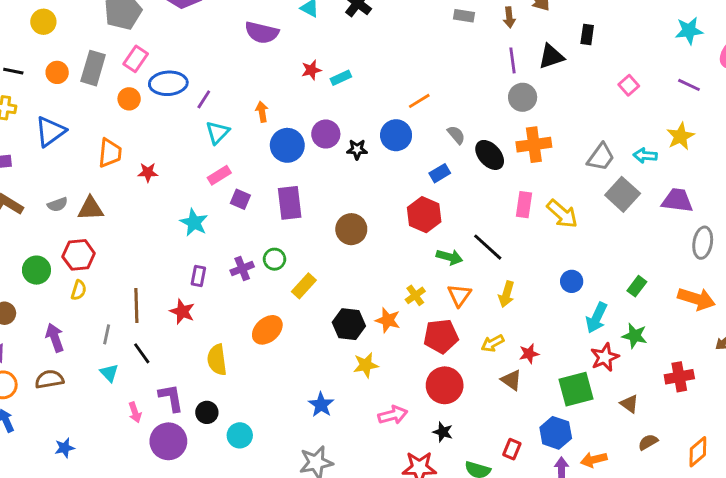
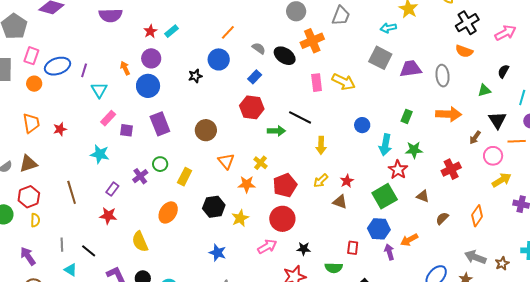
purple circle: (326, 134) -> (151, 58), moved
gray trapezoid: (601, 157) -> (341, 16), moved
purple trapezoid: (677, 200) -> (411, 69), moved
purple rectangle: (198, 276) -> (112, 189), turned 40
orange triangle: (459, 295) -> (226, 161), moved
brown line: (136, 305) -> (72, 192), moved
black hexagon: (349, 324) -> (214, 207), moved
red circle: (445, 385) -> (282, 219), moved

